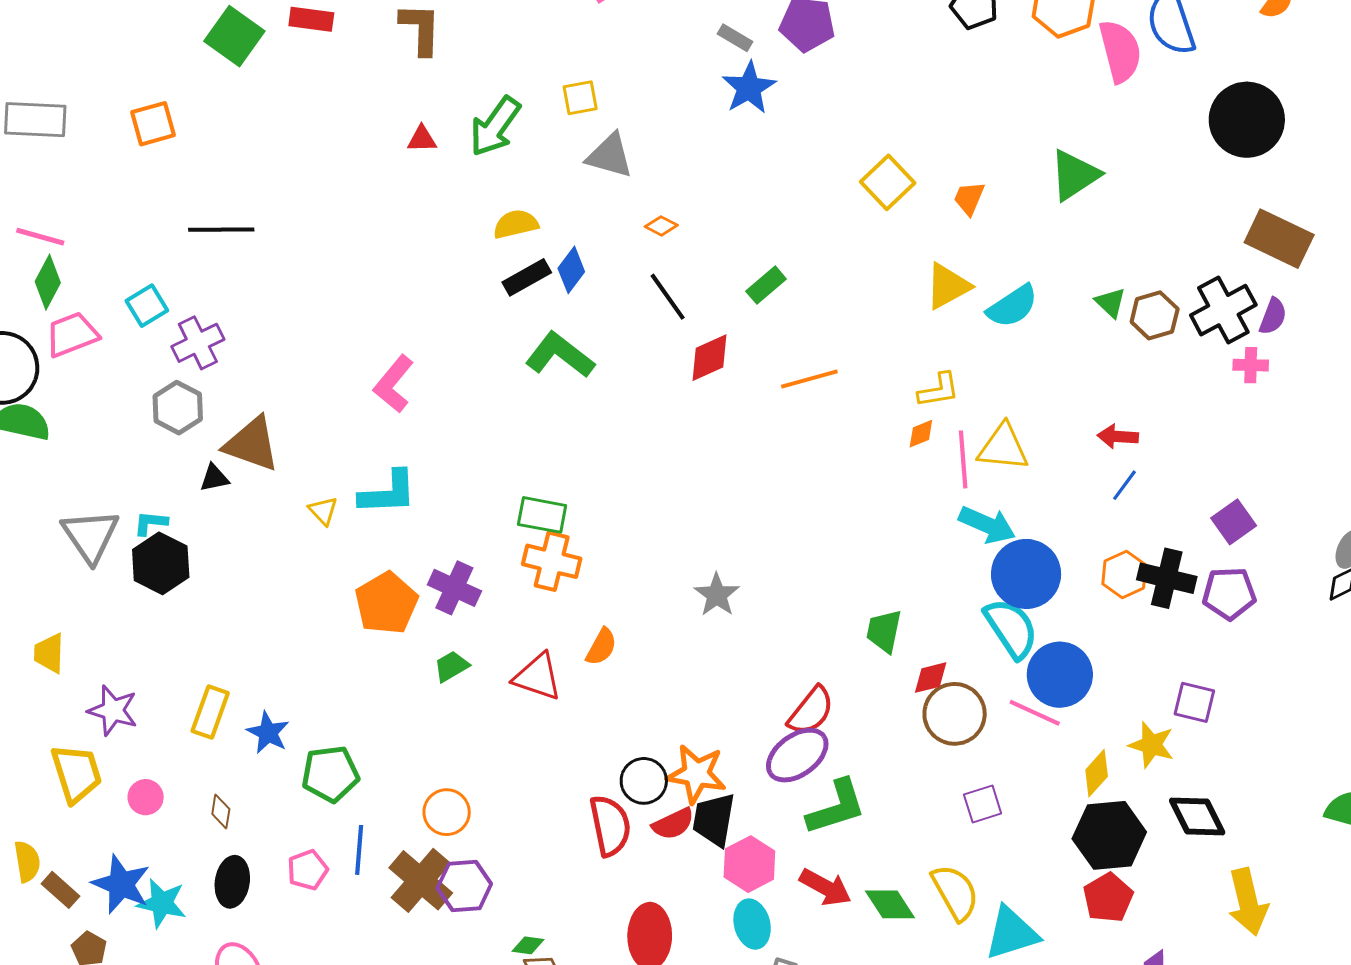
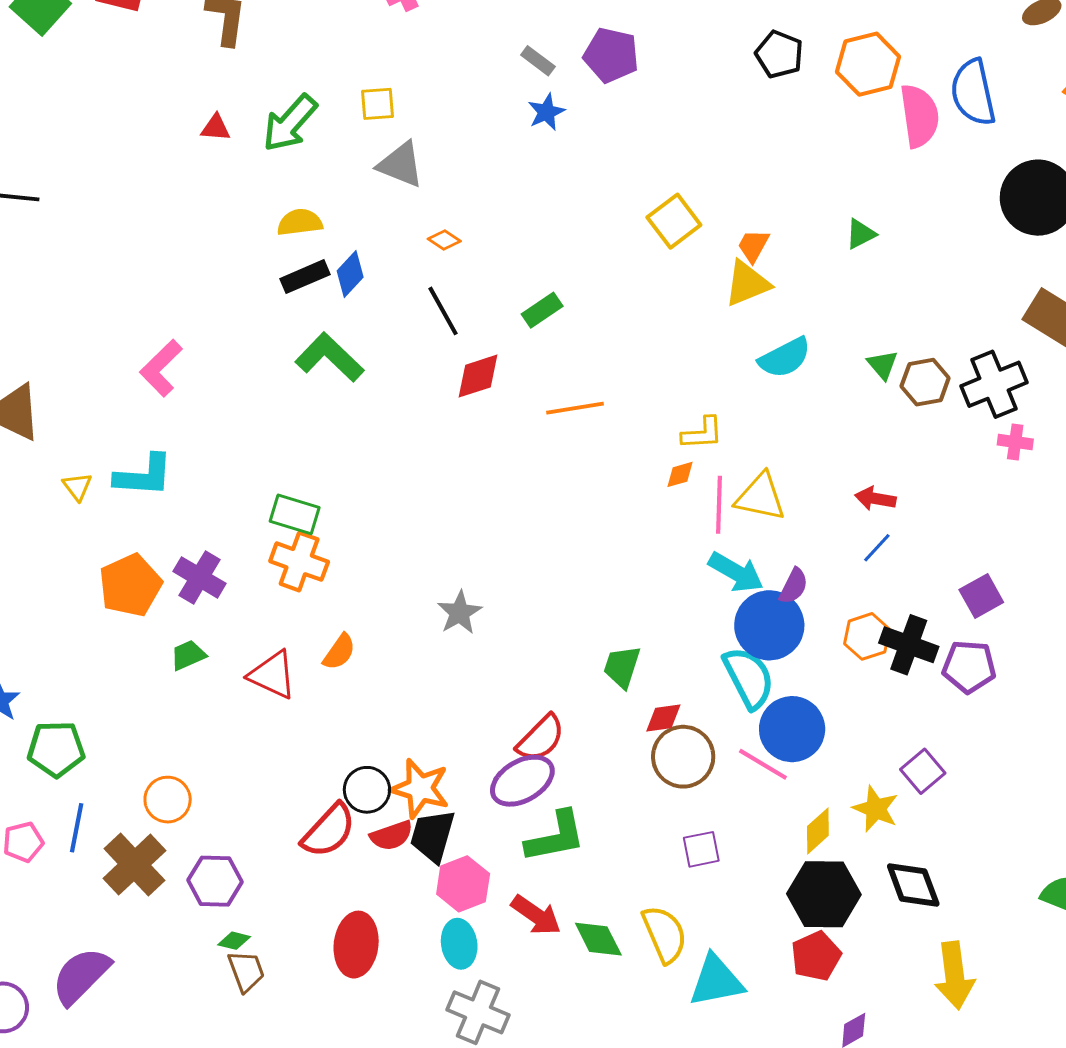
blue star: (749, 88) -> (546, 112), size x0.7
green triangle: (1075, 175) -> (861, 234), size x0.6
yellow triangle: (948, 286) -> (747, 283), moved
purple semicircle: (1273, 316) -> (794, 586), moved
purple square: (1194, 702) -> (923, 771), turned 30
red semicircle: (610, 826) -> (329, 831), turned 48
purple hexagon: (464, 886) -> (215, 881), moved

